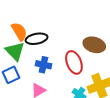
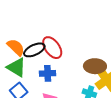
brown ellipse: (94, 45) -> (95, 66), moved
red ellipse: (74, 62) -> (52, 48), moved

